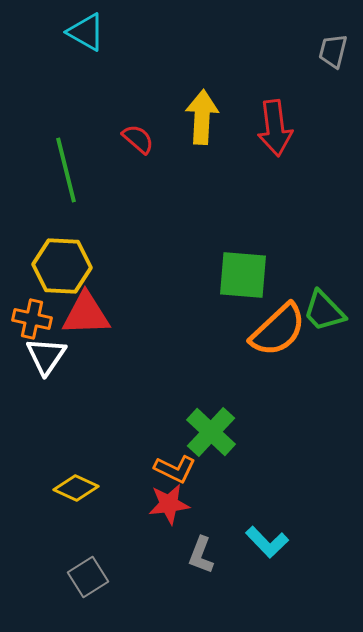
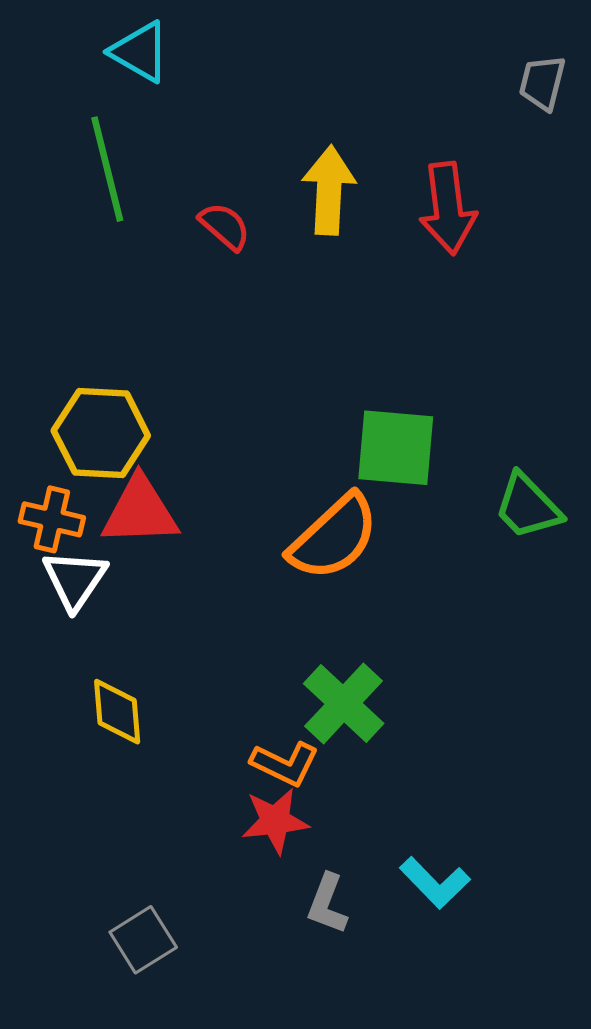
green line: (66, 170) -> (107, 169), moved
orange semicircle: (278, 330) -> (334, 537), moved
yellow diamond: (76, 488) -> (117, 712), moved, turned 60

